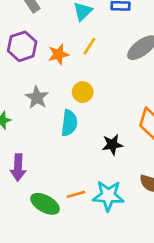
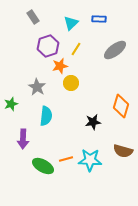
purple hexagon: (22, 46) -> (48, 46), moved
orange star: (58, 54) -> (60, 66), moved
cyan semicircle: (69, 123) -> (46, 116), moved

